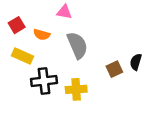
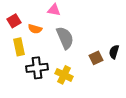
yellow rectangle: (23, 56) -> (19, 47), turned 54
yellow cross: (76, 89) -> (64, 75), turned 30

